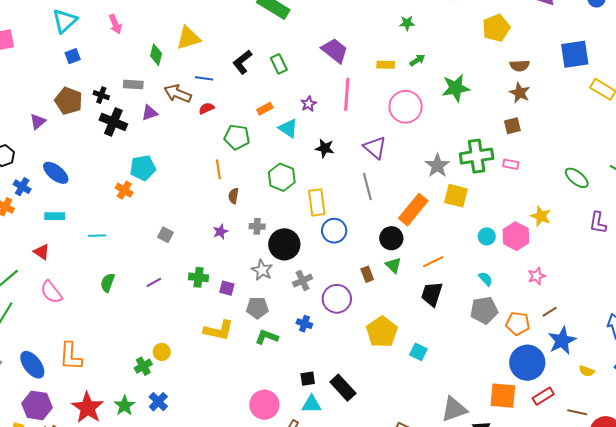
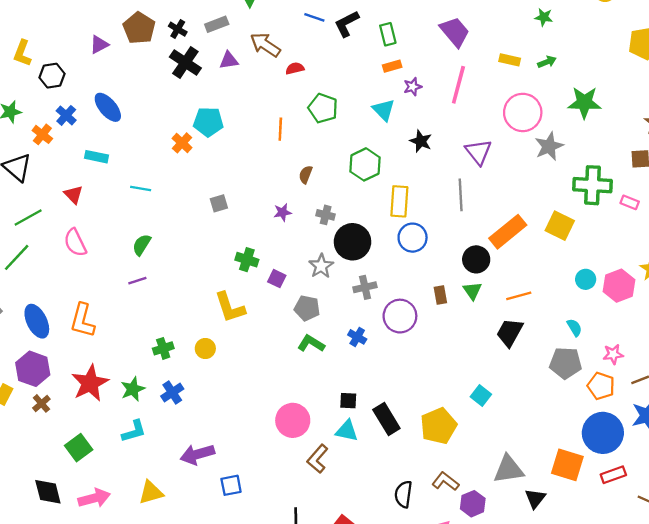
blue line: (204, 78) -> (314, 17), moved
gray rectangle: (133, 84) -> (217, 24), turned -36
orange rectangle: (265, 109) -> (392, 66), moved
gray star: (437, 166) -> (549, 146), moved
orange line: (218, 169) -> (280, 129), moved
gray square: (165, 235) -> (219, 203), turned 35
pink star: (537, 276) -> (613, 354), moved
purple line: (154, 282) -> (137, 281), moved
yellow L-shape: (219, 330) -> (230, 307), moved, turned 48
yellow pentagon: (382, 332) -> (439, 426), moved
yellow circle: (162, 352) -> (205, 349), moved

